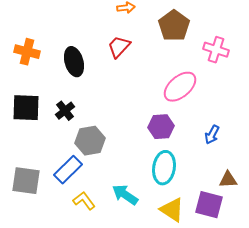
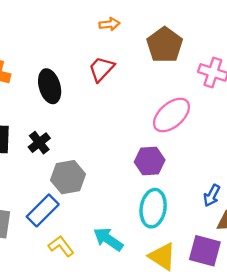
blue arrow: (212, 135) -> (212, 196), moved

